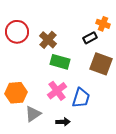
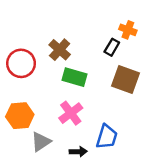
red circle: (17, 32) -> (21, 63), moved
black rectangle: (90, 38) -> (112, 47), turned -32
blue trapezoid: (81, 98) -> (107, 137), moved

